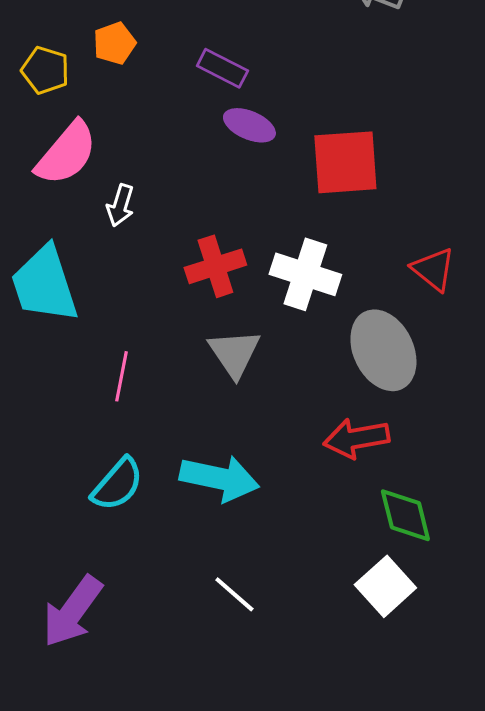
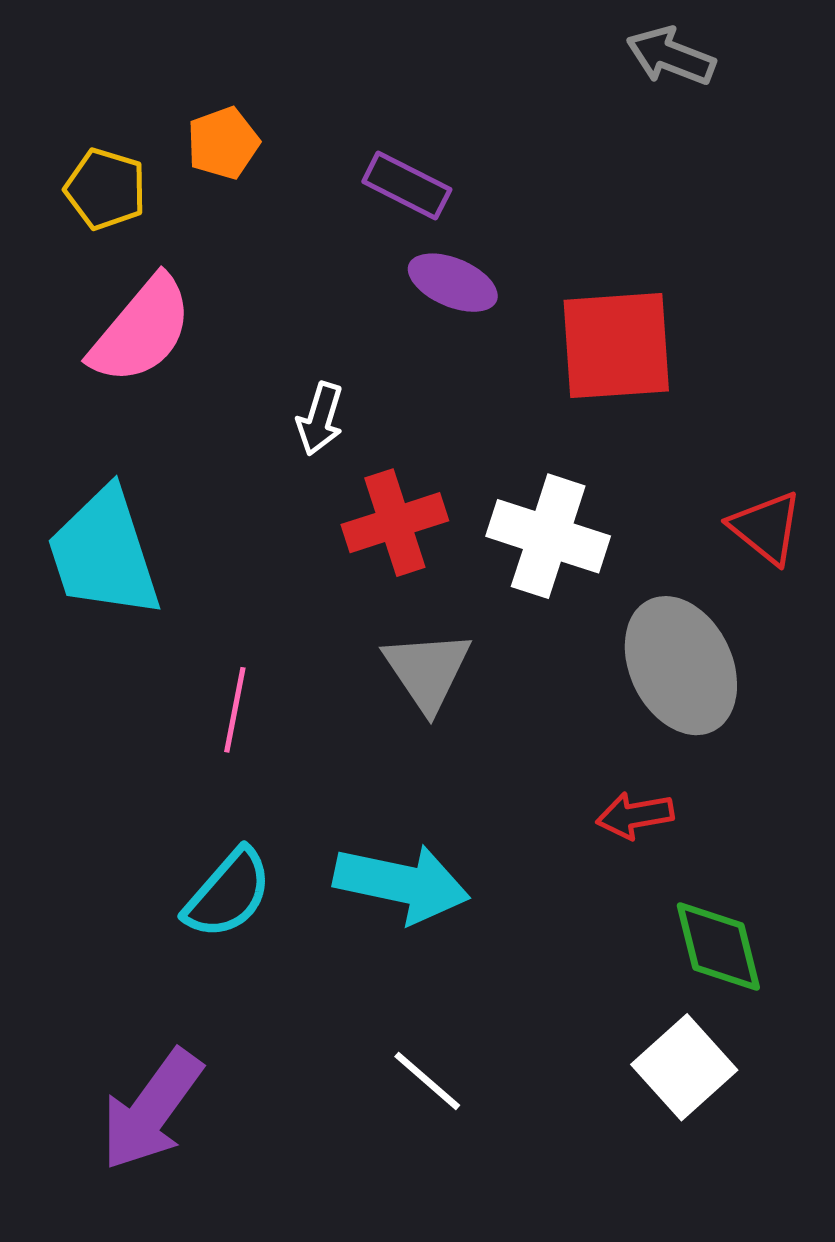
white arrow: (120, 205) -> (320, 419), moved
red arrow: (356, 438) -> (635, 815), size x0.7

